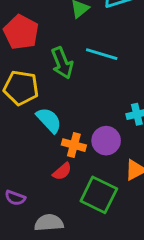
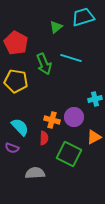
cyan semicircle: (49, 120) -> (20, 127), moved
red semicircle: (62, 171) -> (44, 138), turned -48
purple semicircle: (15, 198) -> (12, 148), moved

